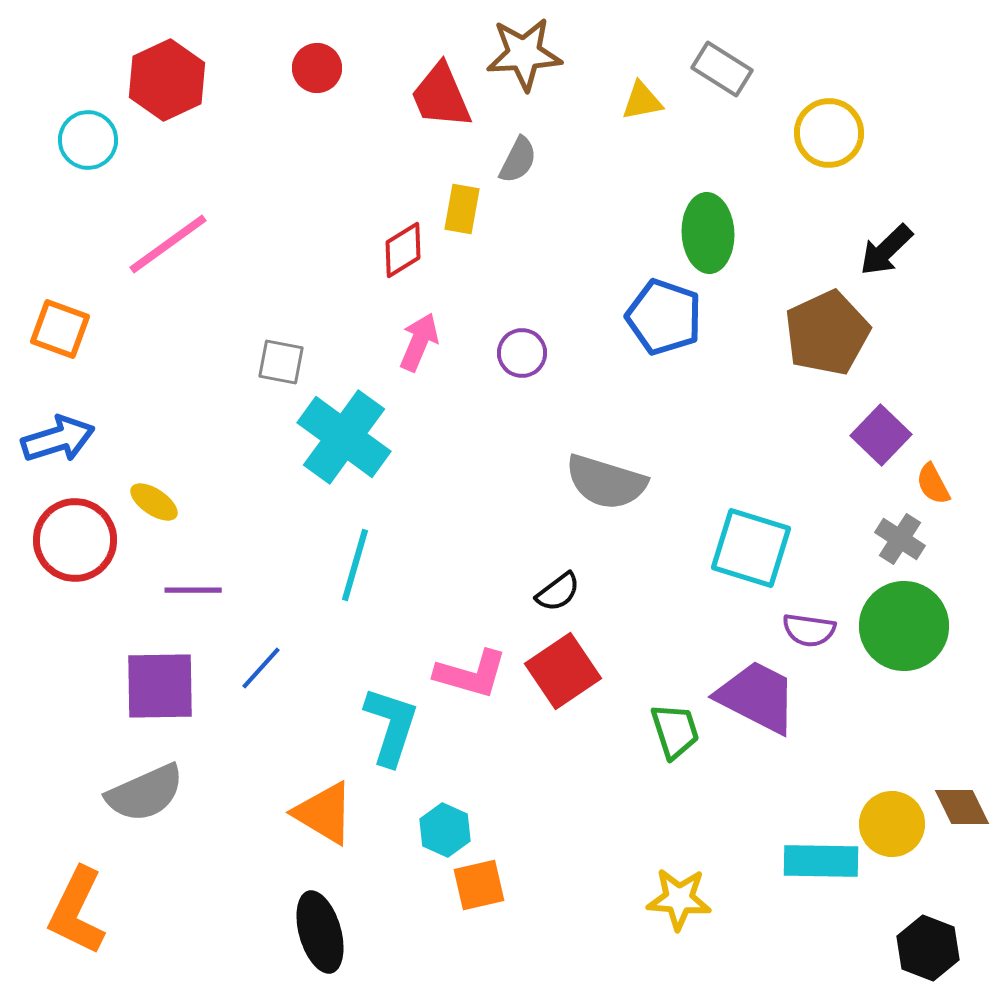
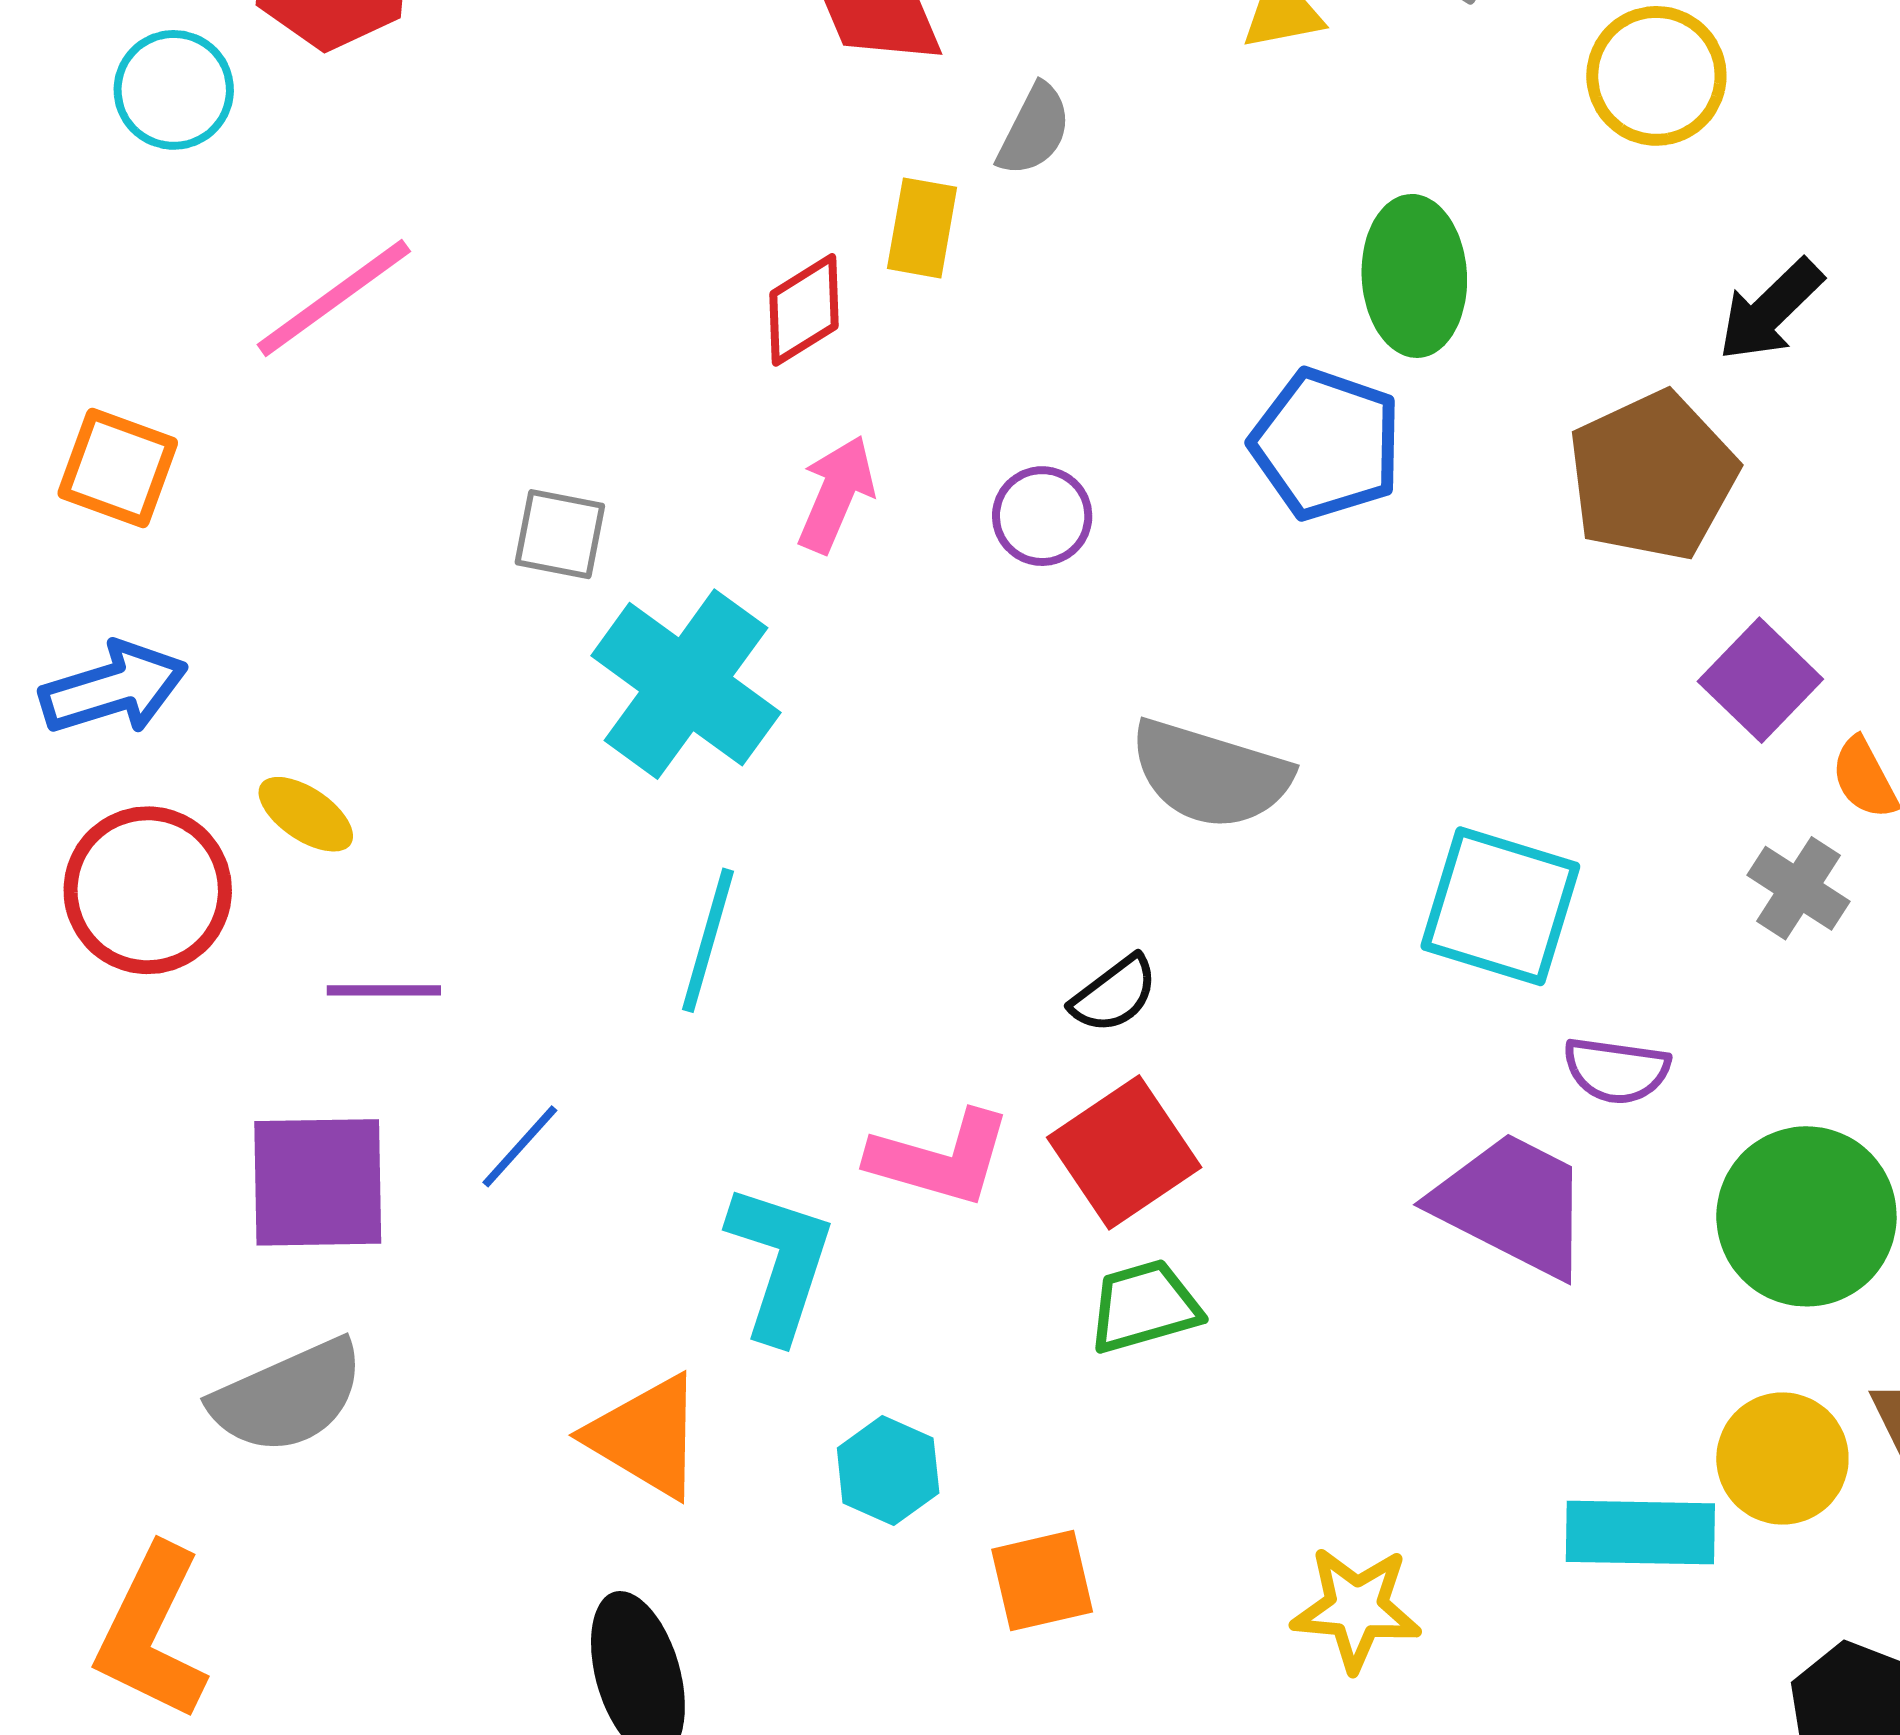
green circle: (904, 626) -> (1806, 1216), moved
green trapezoid: (675, 731) -> (1144, 1306), moved, turned -88
orange square: (479, 885) -> (1042, 1581), moved

